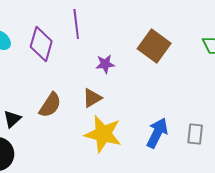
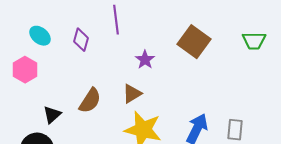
purple diamond: (41, 44) -> (81, 40), size x0.7
purple star: (105, 64) -> (145, 60), turned -30

